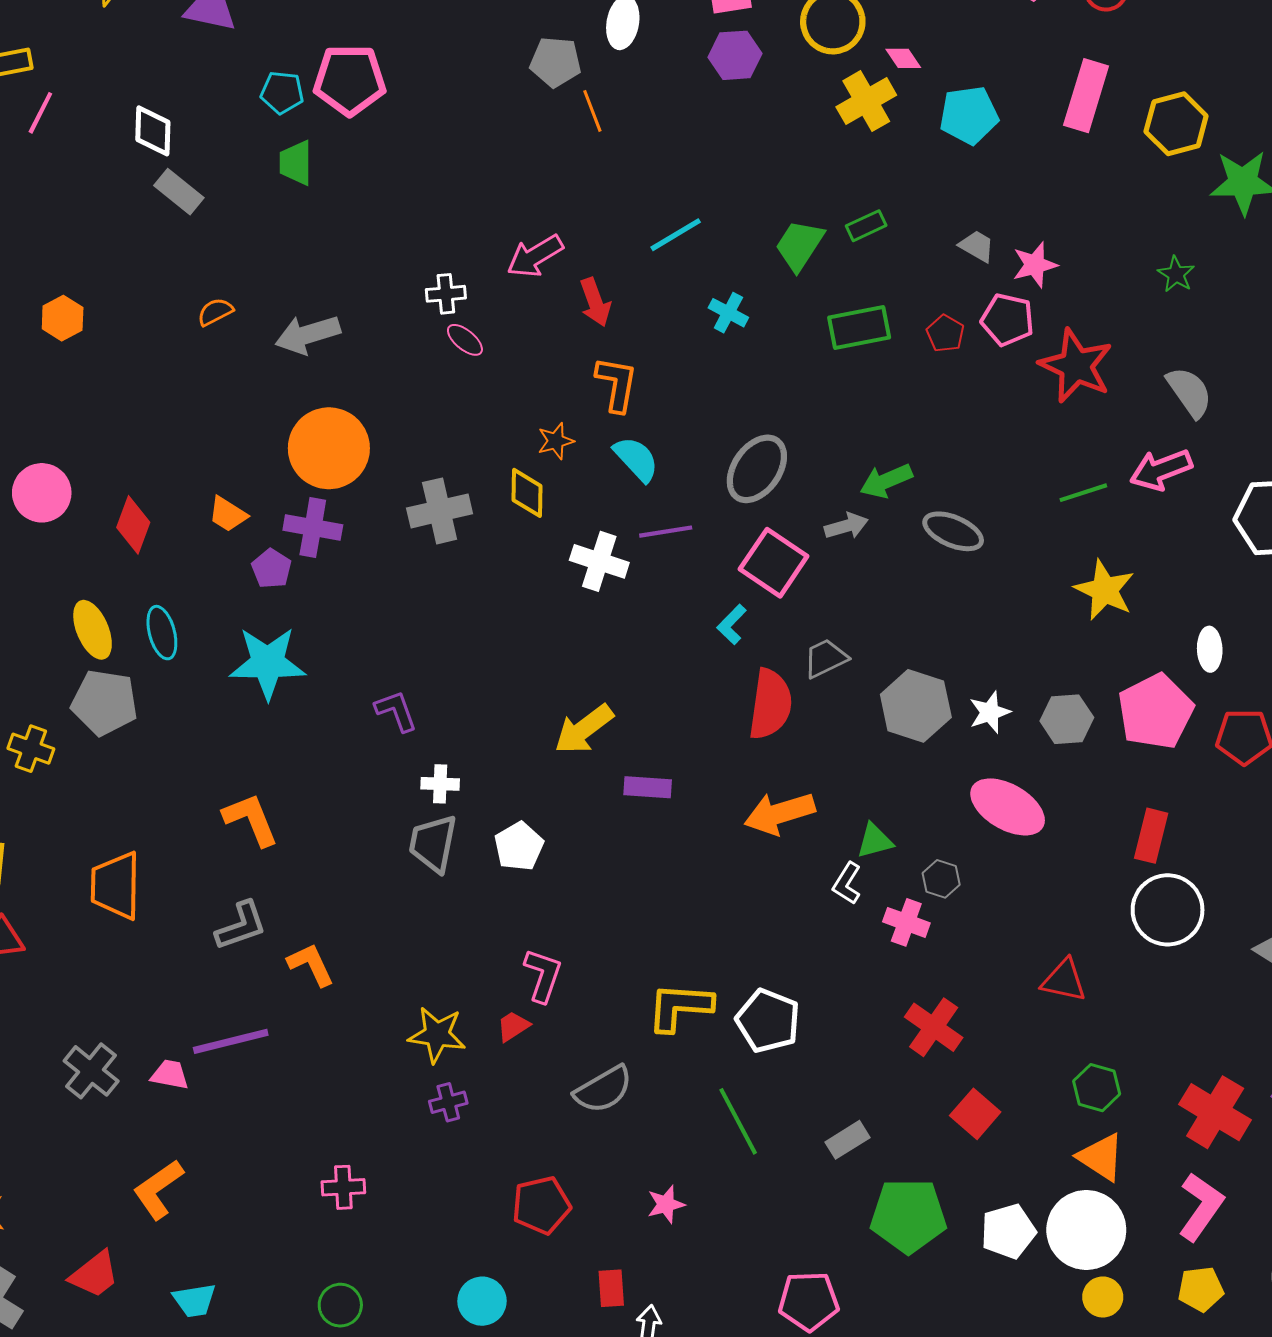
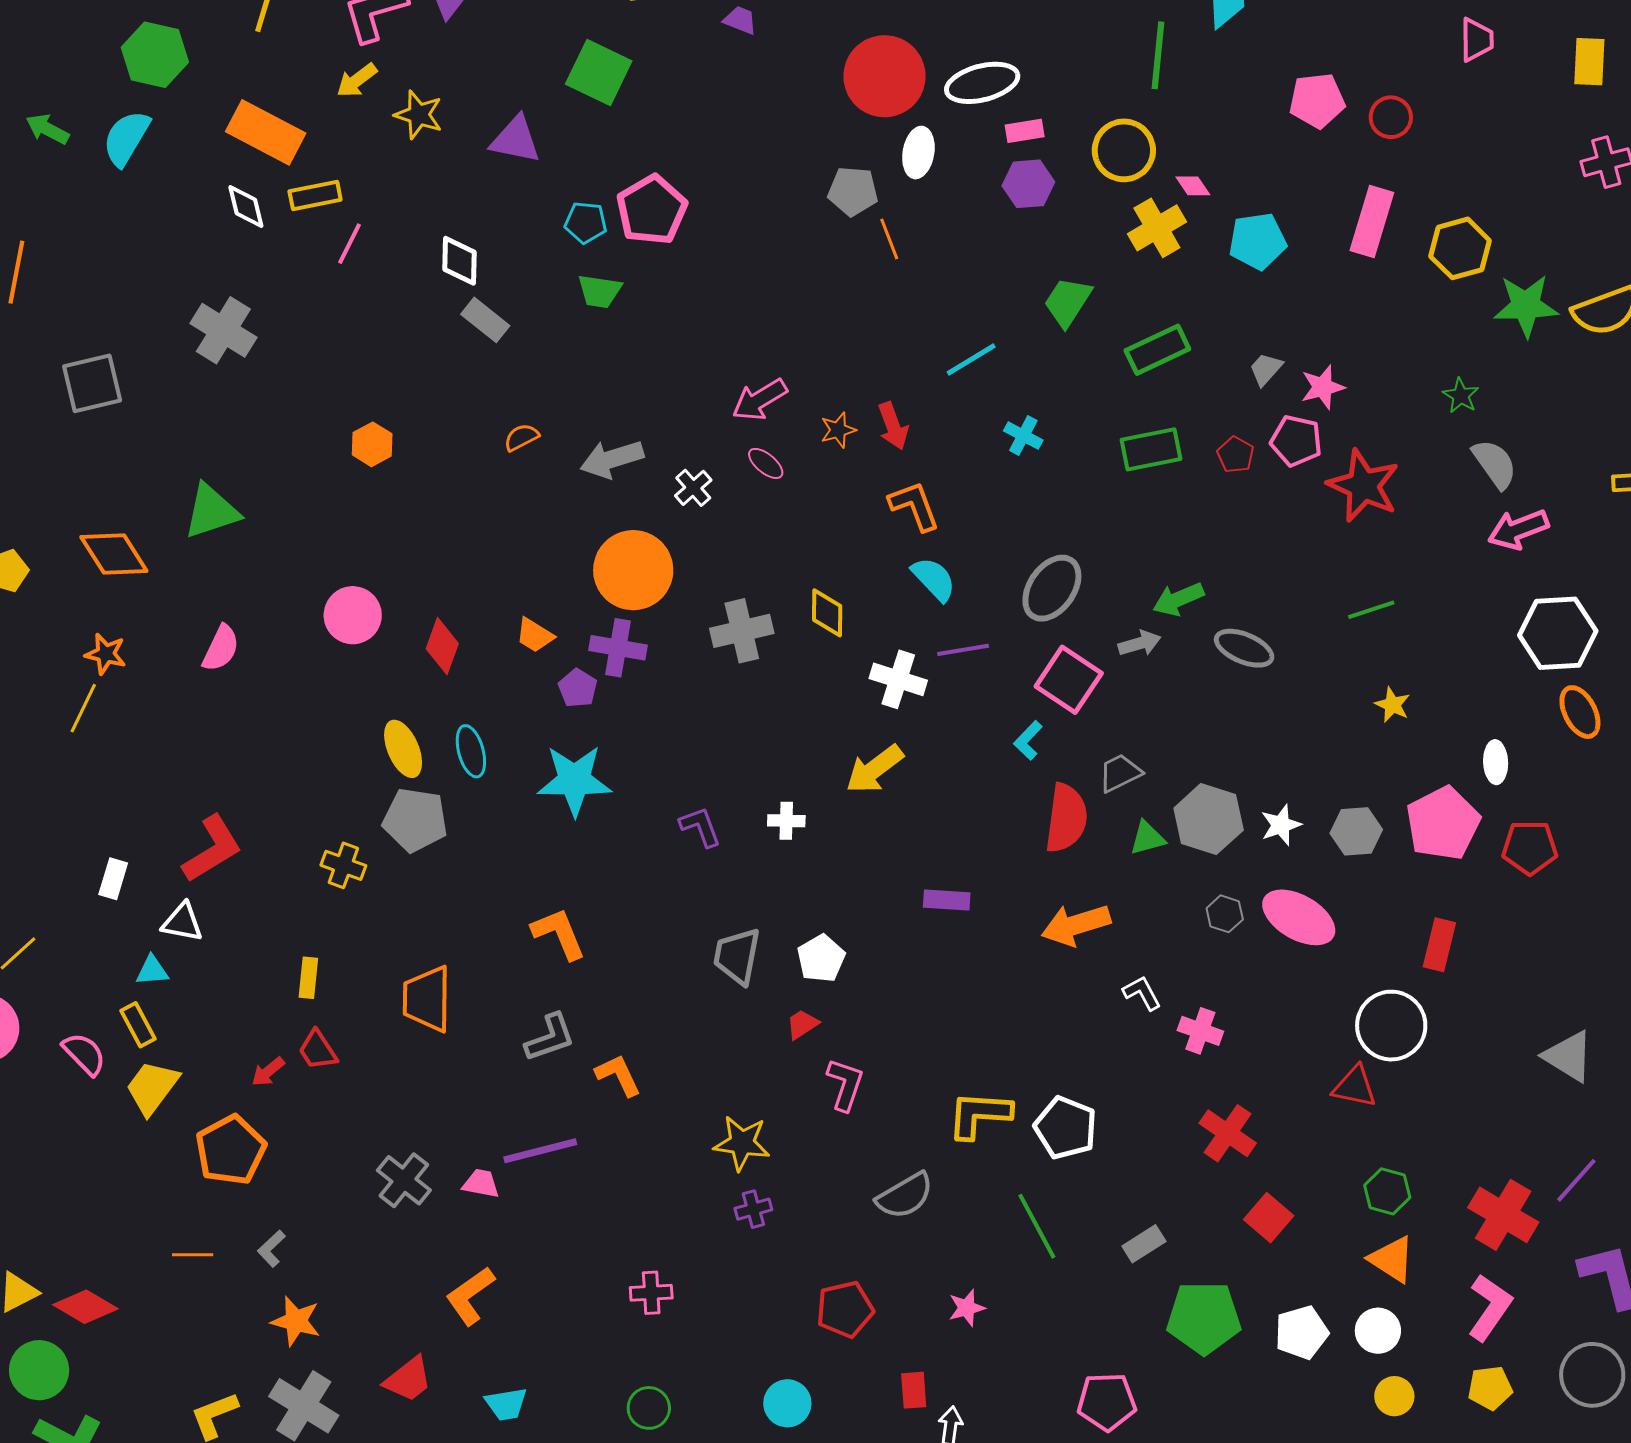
pink pentagon: (350, 80) -> (652, 210), turned -30
green trapezoid: (296, 163) -> (600, 291), turned -81
green rectangle: (866, 226) -> (1157, 350), size x1.6
green trapezoid: (799, 245) -> (1068, 302), moved
gray trapezoid: (977, 246) -> (1266, 369), turned -78
pink arrow: (535, 256) -> (760, 400), moved
white cross: (446, 294) -> (693, 488), moved, turned -36
orange L-shape: (617, 384) -> (914, 506), turned -30
gray semicircle: (1189, 392) -> (1495, 464), moved
orange star: (556, 441) -> (838, 430), moved
pink arrow: (1161, 470) -> (1518, 529), moved
yellow star: (1105, 590) -> (1392, 705), size x0.6
yellow arrow: (584, 729) -> (874, 769), moved
white cross: (440, 784) -> (786, 821), moved
green triangle: (875, 841) -> (1147, 838), moved
gray hexagon: (941, 879) -> (1225, 914), moved
white L-shape: (847, 883) -> (1142, 993), turned 120
white circle: (1168, 910) -> (1391, 1026), moved
red trapezoid: (513, 1026) -> (802, 1024), moved
white circle: (1086, 1230) -> (1378, 1331), size x0.6

